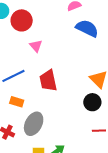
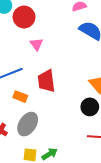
orange rectangle: (17, 102) -> (20, 97), moved

